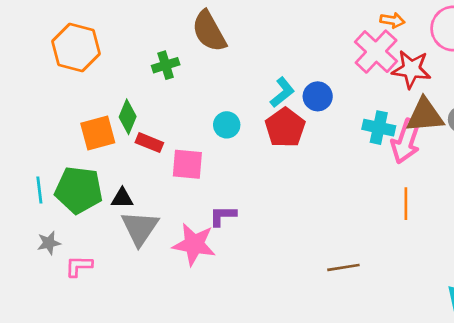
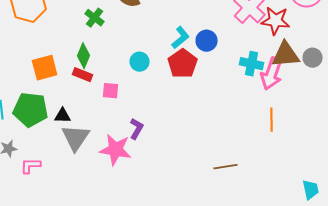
green cross: (166, 65) -> (94, 18), turned -36
green diamond: (128, 117) -> (84, 56), moved
pink square: (187, 164) -> (110, 91), size x0.7
purple L-shape: (223, 216) -> (136, 129), turned 120

